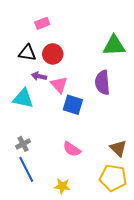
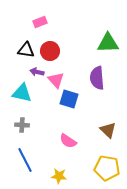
gray cross: (23, 144) -> (22, 125), moved, turned 32
brown triangle: (118, 148) -> (108, 130), moved

